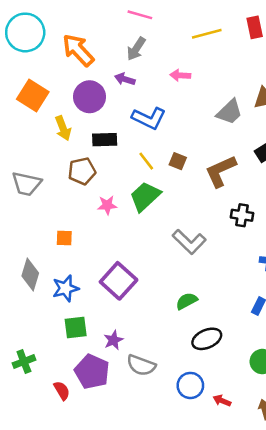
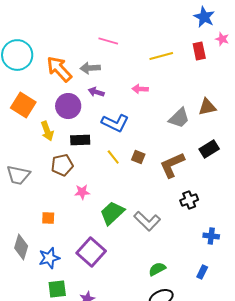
gray arrow: (136, 49) -> (90, 68), moved, turned 54
green trapezoid: (145, 196) -> (112, 213), moved
black cross: (242, 215) -> (189, 200), turned -30
green semicircle: (187, 301) -> (157, 269), moved

